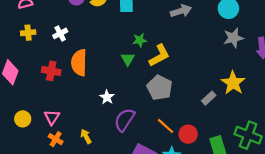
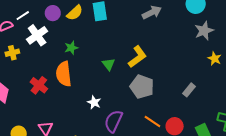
white cross: (60, 33) -> (37, 35), moved, size x1.5
green star: (140, 40) -> (71, 48), moved
red cross: (51, 71) -> (39, 85), turned 36
yellow star: (233, 83) -> (214, 59), moved, size x0.6

